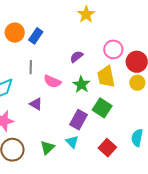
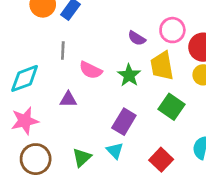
purple semicircle: (77, 57) -> (137, 38), moved, turned -112
purple triangle: (36, 104) -> (68, 99), turned -32
green square: (102, 108) -> (171, 107), moved

